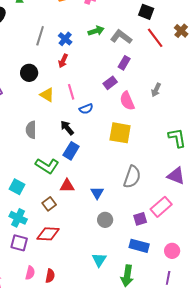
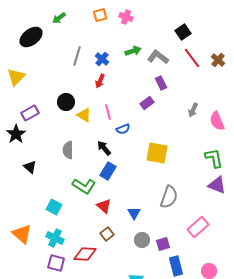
black square: (146, 12) -> (183, 32), turned 35
brown cross: (181, 31) -> (218, 60), moved
purple rectangle: (124, 63) -> (161, 83), turned -56
black circle: (29, 73) -> (66, 102), moved
pink semicircle: (127, 101) -> (217, 121), moved
purple triangle: (176, 176) -> (217, 185), moved
red triangle: (67, 186) -> (104, 206), turned 42
brown square: (49, 204) -> (107, 234), moved
purple square: (140, 219) -> (163, 244), moved
blue rectangle: (139, 246) -> (176, 266), turned 60

